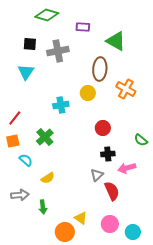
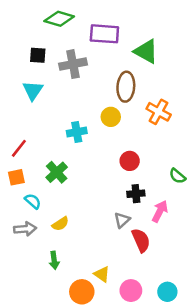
purple rectangle: (83, 27) -> (104, 34), size x1.6
pink arrow: (127, 168) -> (160, 211), turned 132
gray arrow: (20, 195) -> (25, 229), moved
pink circle: (110, 224) -> (131, 291), moved

